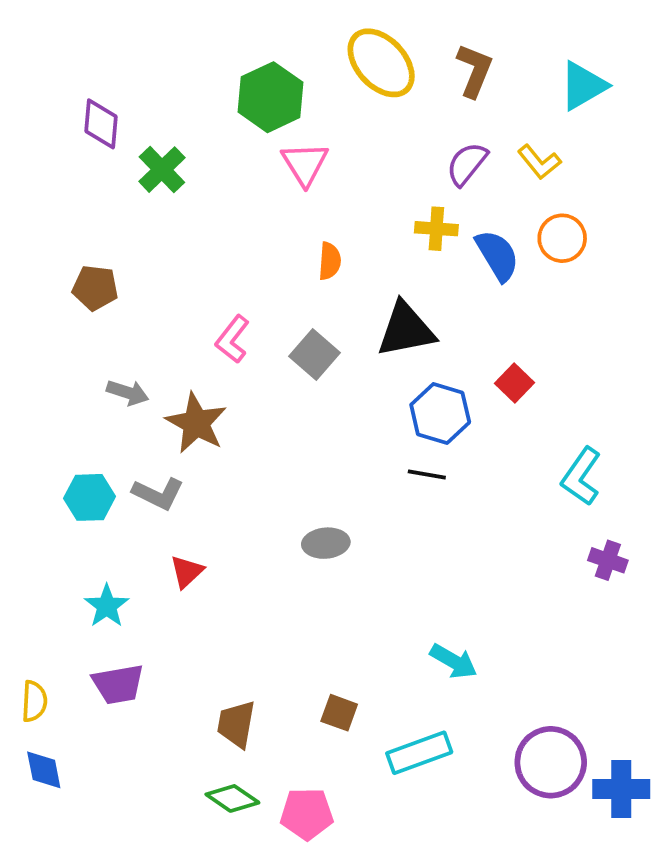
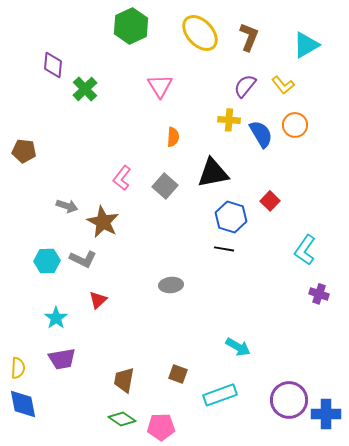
green hexagon: (271, 97) -> (131, 26), moved
brown pentagon: (95, 288) -> (24, 151), moved
blue diamond: (44, 770) -> (23, 404), size x1.4

